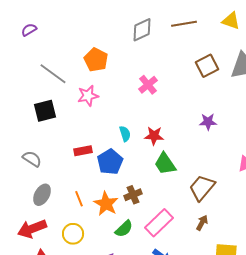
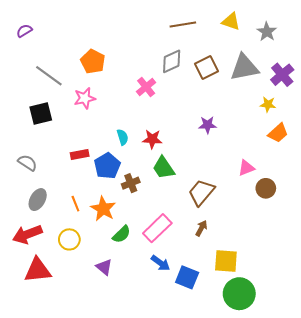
gray diamond: (142, 30) -> (172, 61), moved
brown cross: (133, 195) -> (131, 183), moved

